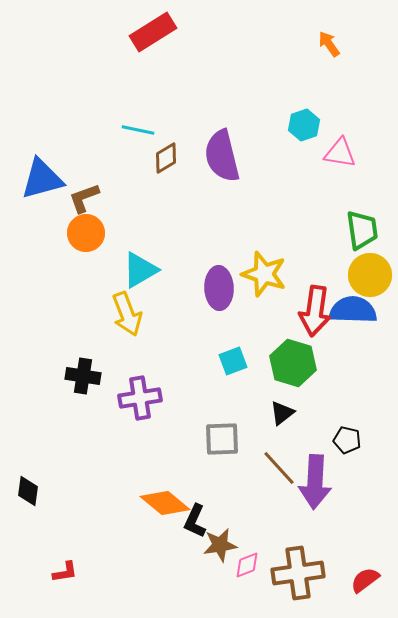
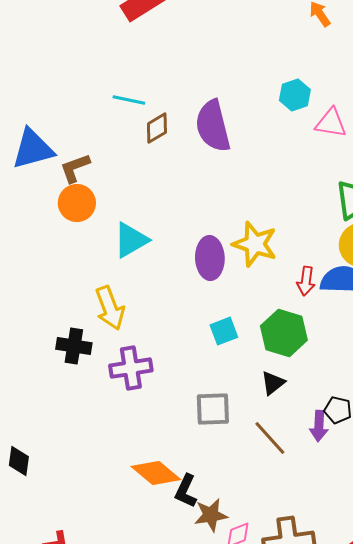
red arrow: (315, 311) -> (306, 281), size x0.6
yellow arrow: (127, 314) -> (110, 308), moved
purple arrow: (315, 482) -> (319, 426), moved, size x0.6

